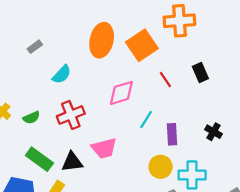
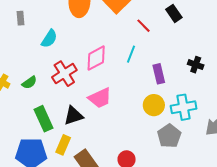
gray rectangle: (35, 47) -> (20, 18), turned -48
pink diamond: (121, 93) -> (96, 58), moved
cyan line: (146, 120) -> (131, 54), moved
green rectangle: (39, 159) -> (44, 119), turned 40

